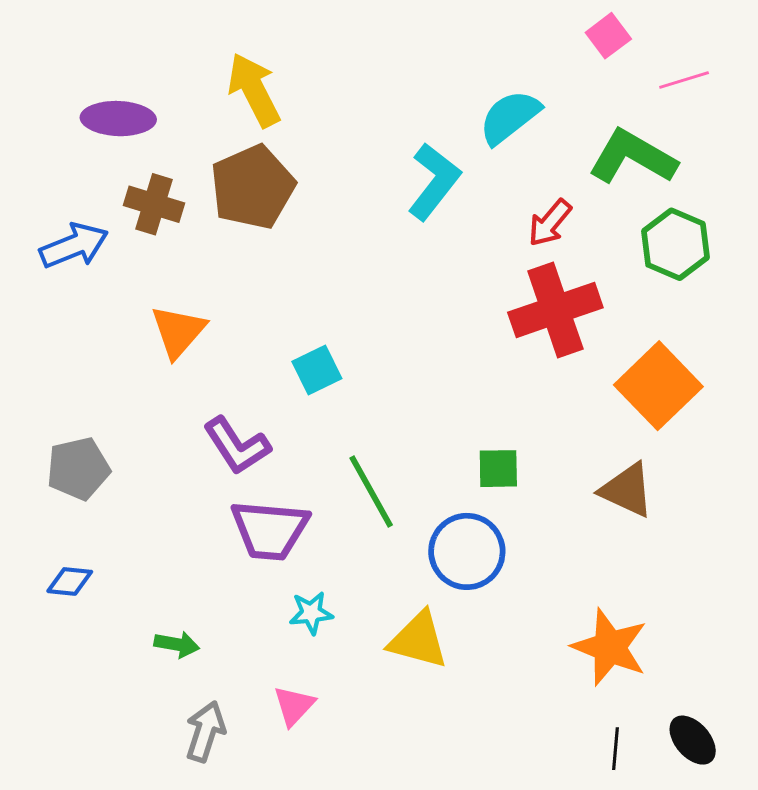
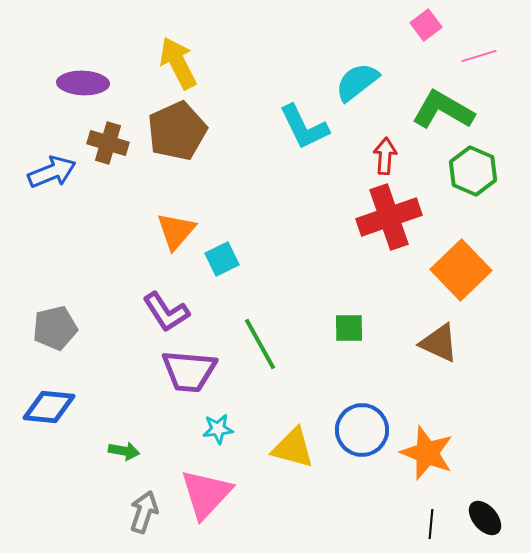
cyan L-shape: (434, 181) -> (304, 127), turned 116
red arrow: (550, 223) -> (385, 156), turned 144
orange triangle: (178, 331) -> (176, 231), moved
blue circle: (467, 551) -> (362, 430), moved
blue diamond: (70, 581) -> (49, 407), size x1.6
pink triangle: (294, 706) -> (206, 494), size x1.8

